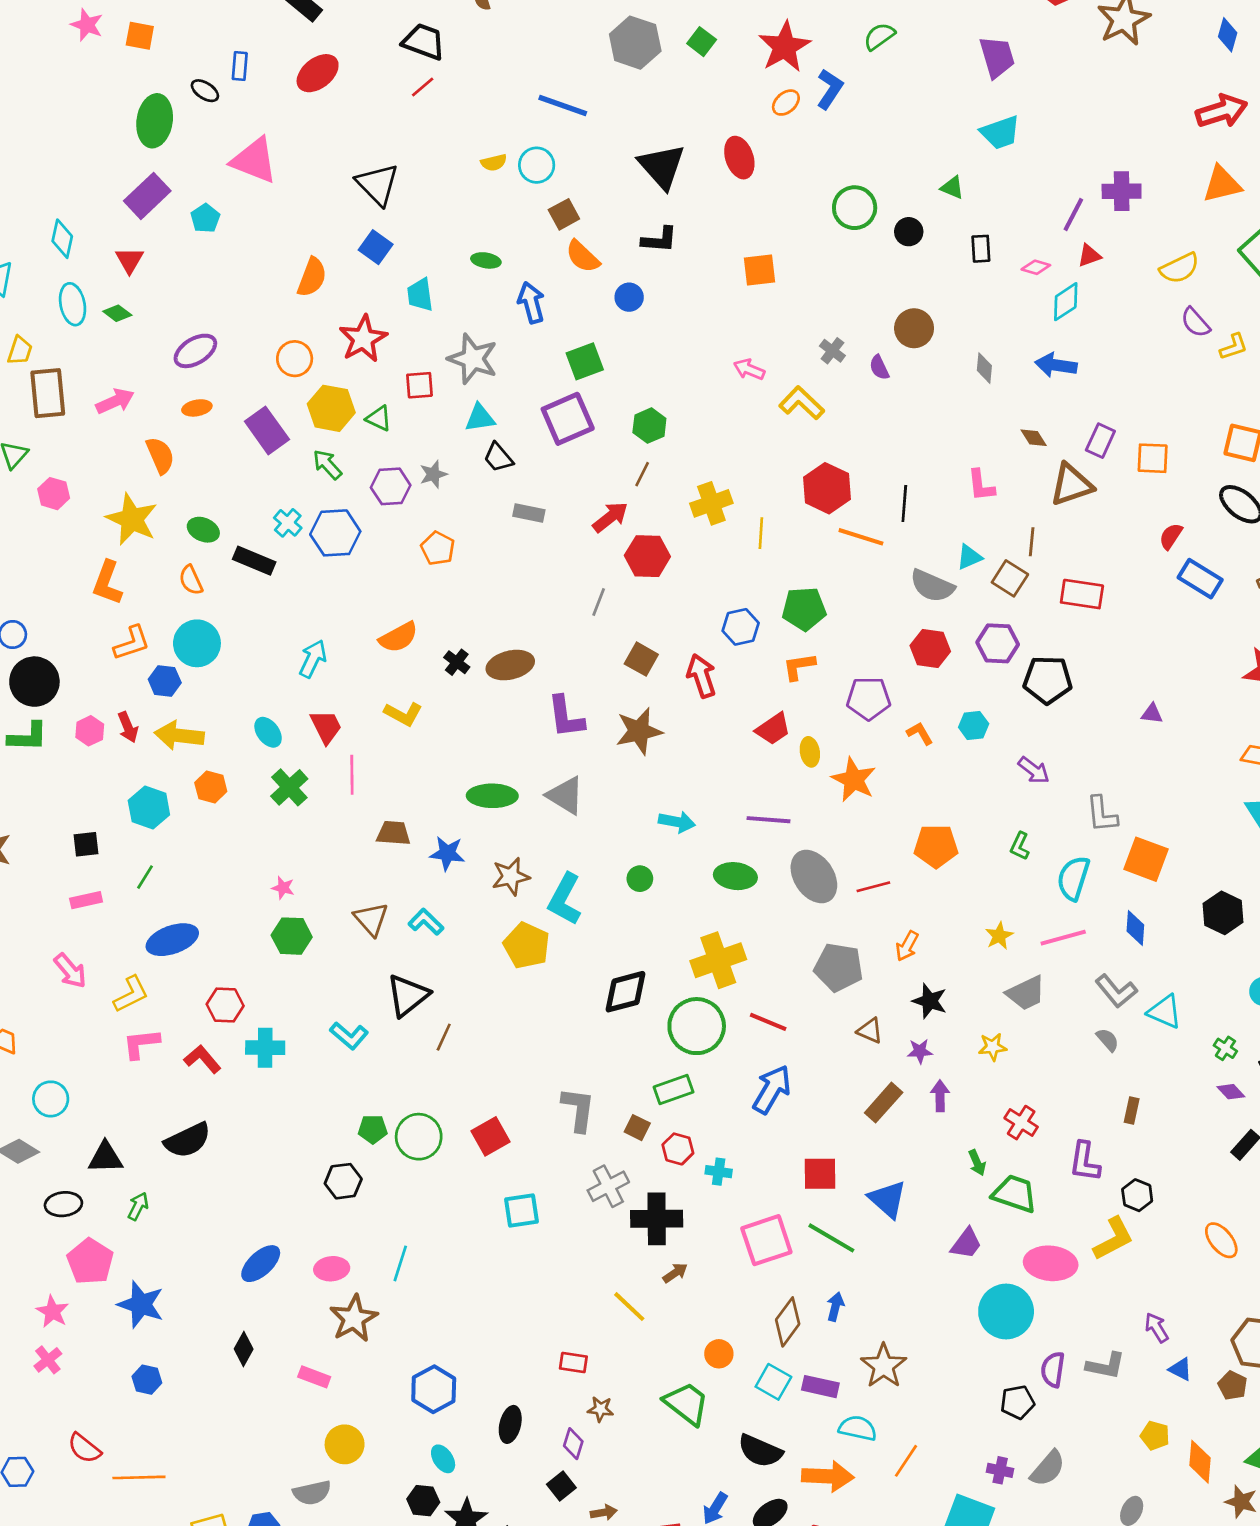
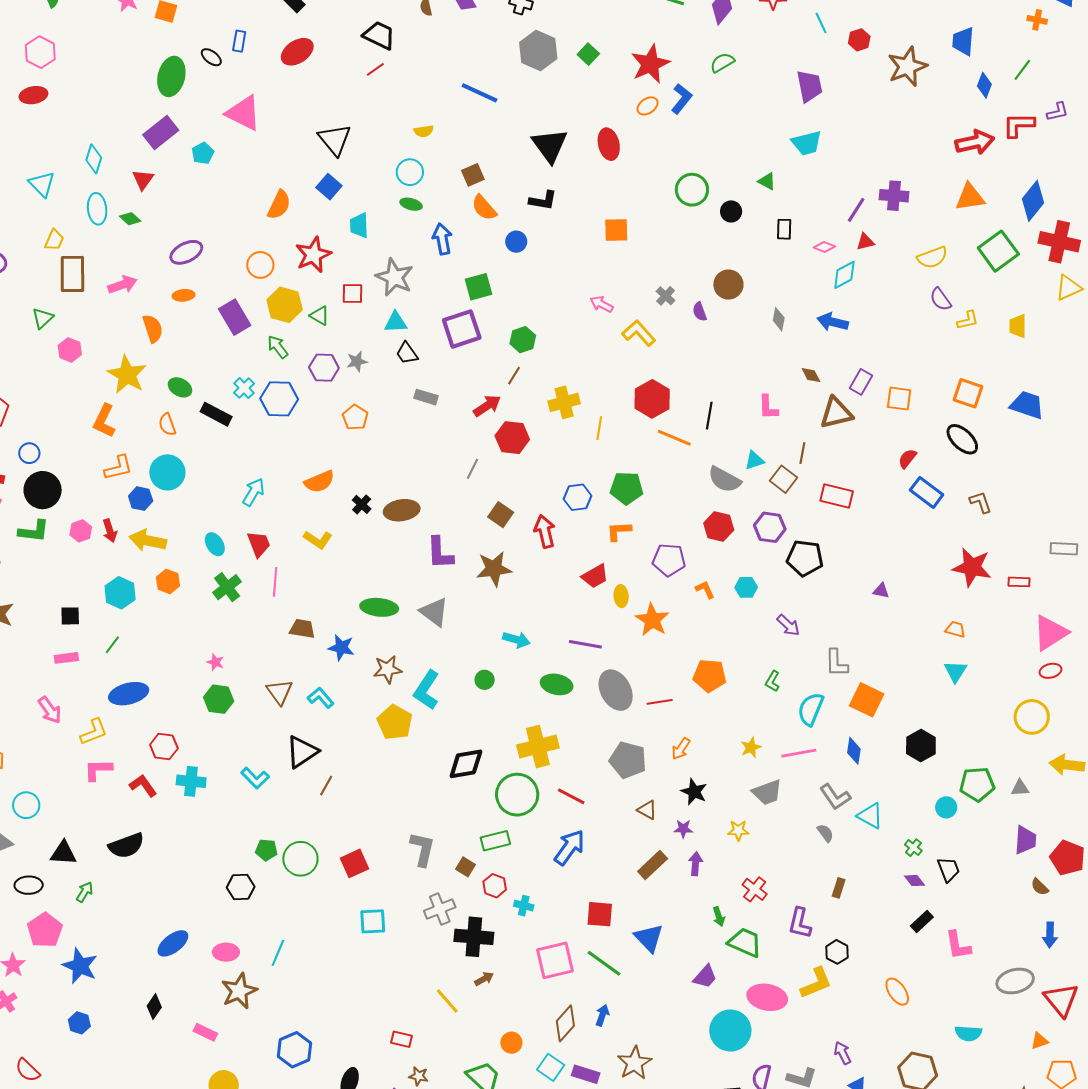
cyan circle: (537, 165) -> (410, 172), moved

